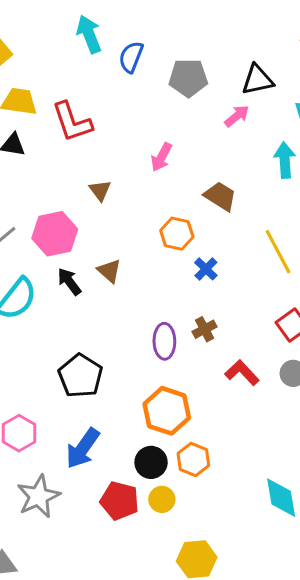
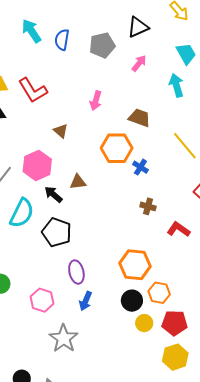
black triangle: (257, 80) -> (138, 27), moved
orange hexagon: (177, 234) -> (117, 148), size x1.4
brown triangle: (109, 271) -> (78, 182), turned -36
brown cross: (205, 329) -> (148, 206), turned -35
purple ellipse: (164, 341) -> (76, 272), moved
black pentagon: (80, 376) -> (57, 232), moved
blue arrow: (83, 448) -> (86, 301), size x0.7
red pentagon: (120, 501) -> (174, 323), moved

